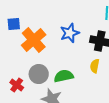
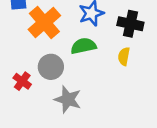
green semicircle: (64, 76) -> (83, 46), moved

